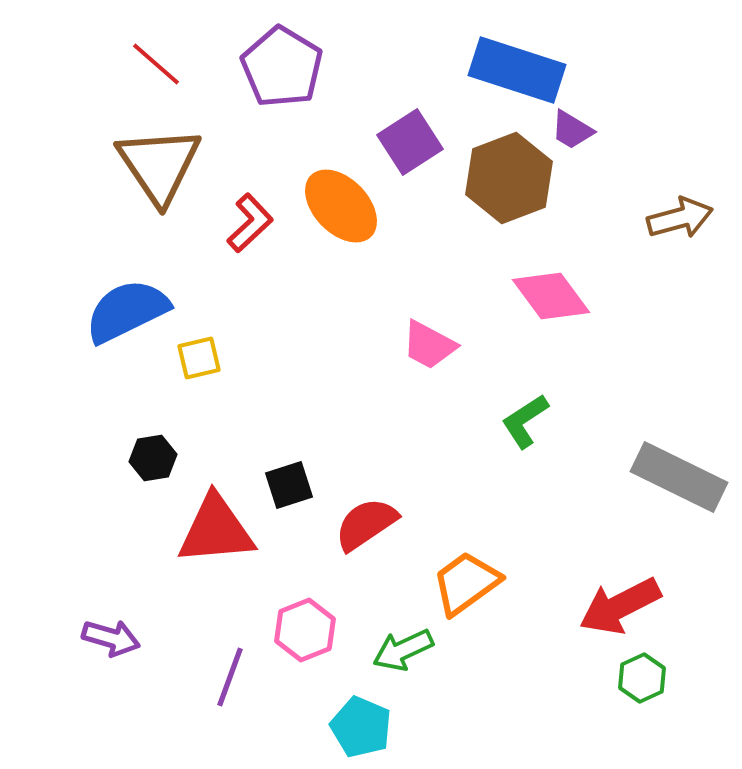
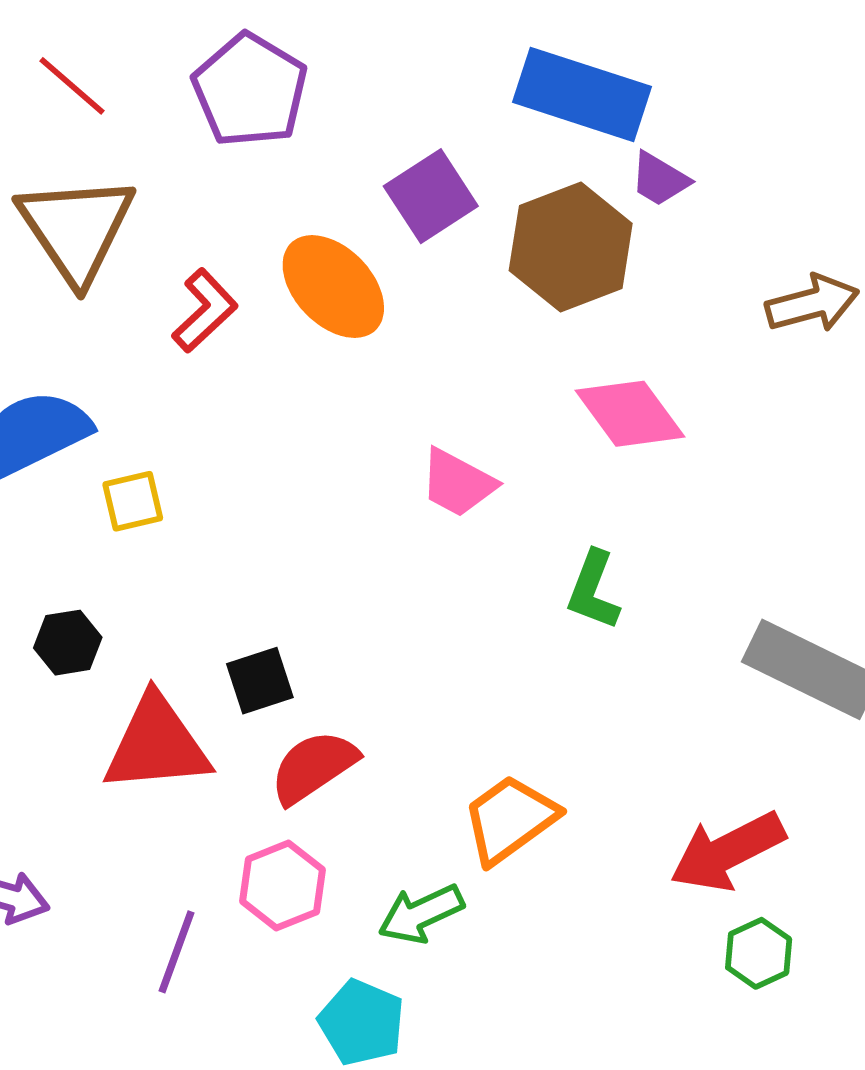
green L-shape: (525, 421) -> (593, 590), turned -36
red semicircle: (366, 524) -> (314, 767), moved

